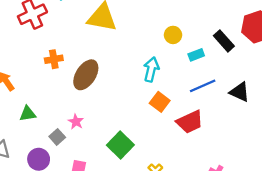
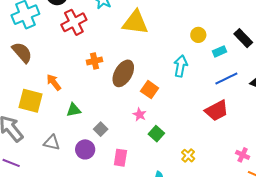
orange square: (160, 102) -> (150, 90), moved
pink star: (76, 122) -> (140, 115), moved
green square: (120, 145) -> (156, 134), size x0.7

